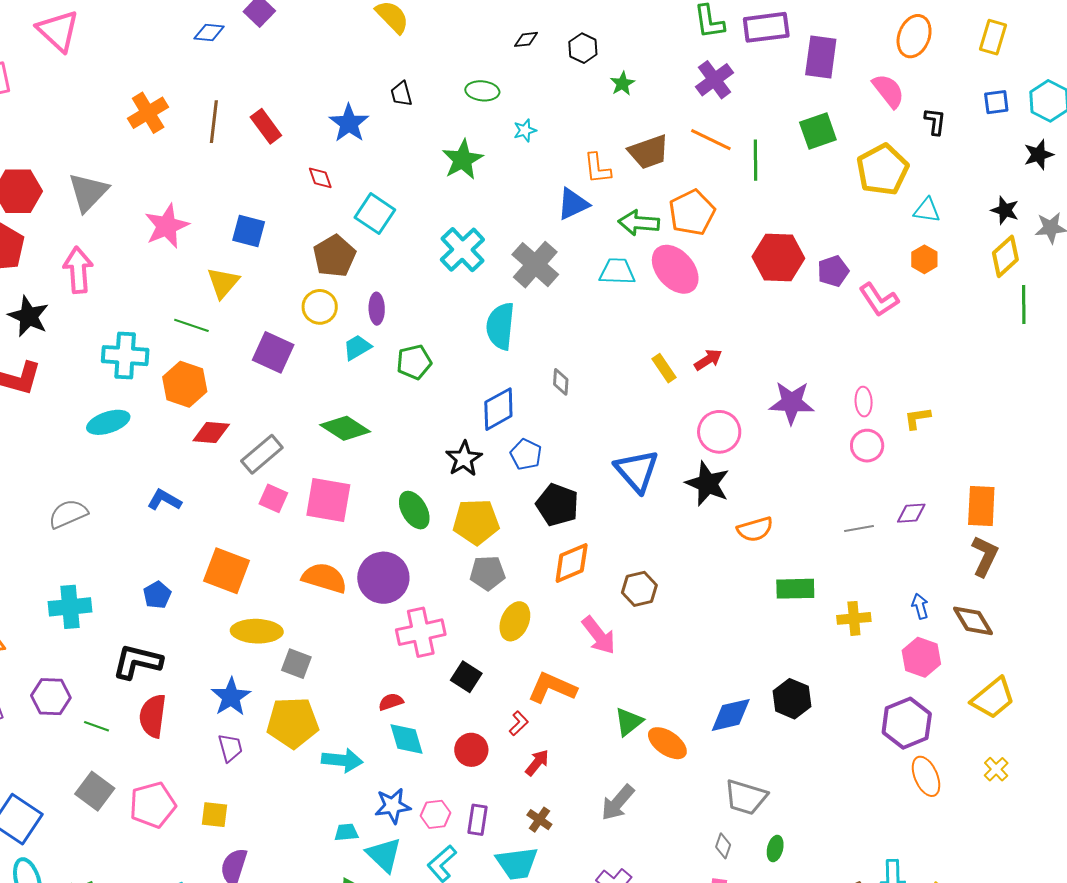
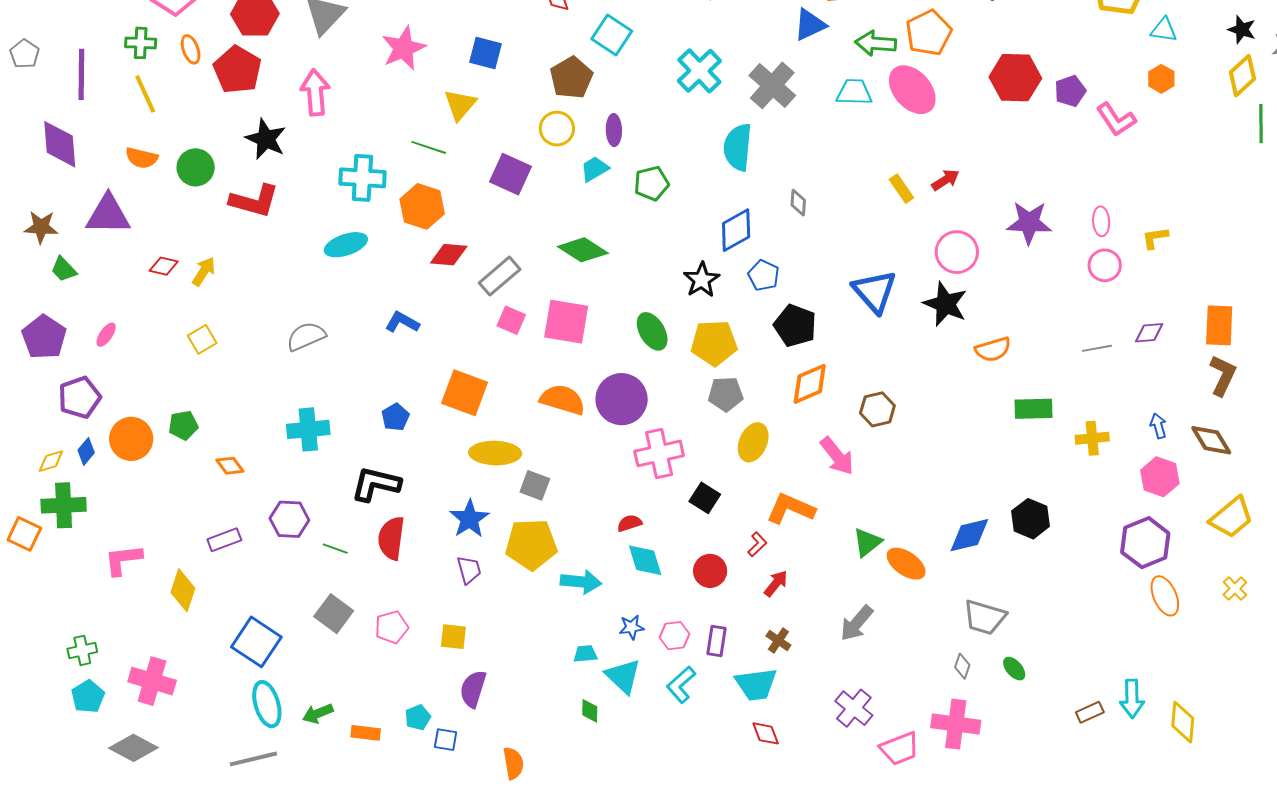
pink pentagon: (153, 805) -> (392, 627), size x0.7
blue star: (393, 806) -> (632, 627), size x0.7
green ellipse: (775, 849) -> (1014, 669), turned -55

